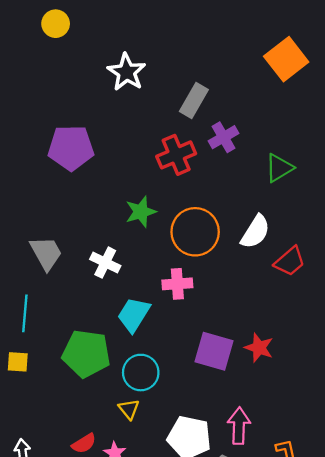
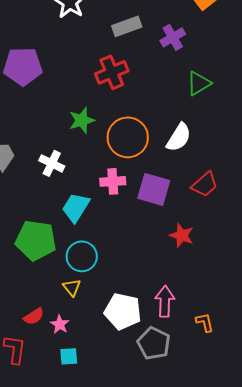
gray rectangle: (194, 101) -> (127, 26), turned 40
purple cross: (224, 137) -> (173, 37), moved
red trapezoid: (290, 261) -> (205, 184), moved
purple square: (214, 351) -> (154, 189), moved

